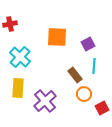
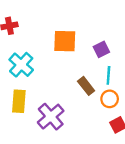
orange circle: (84, 94) -> (110, 99), moved

